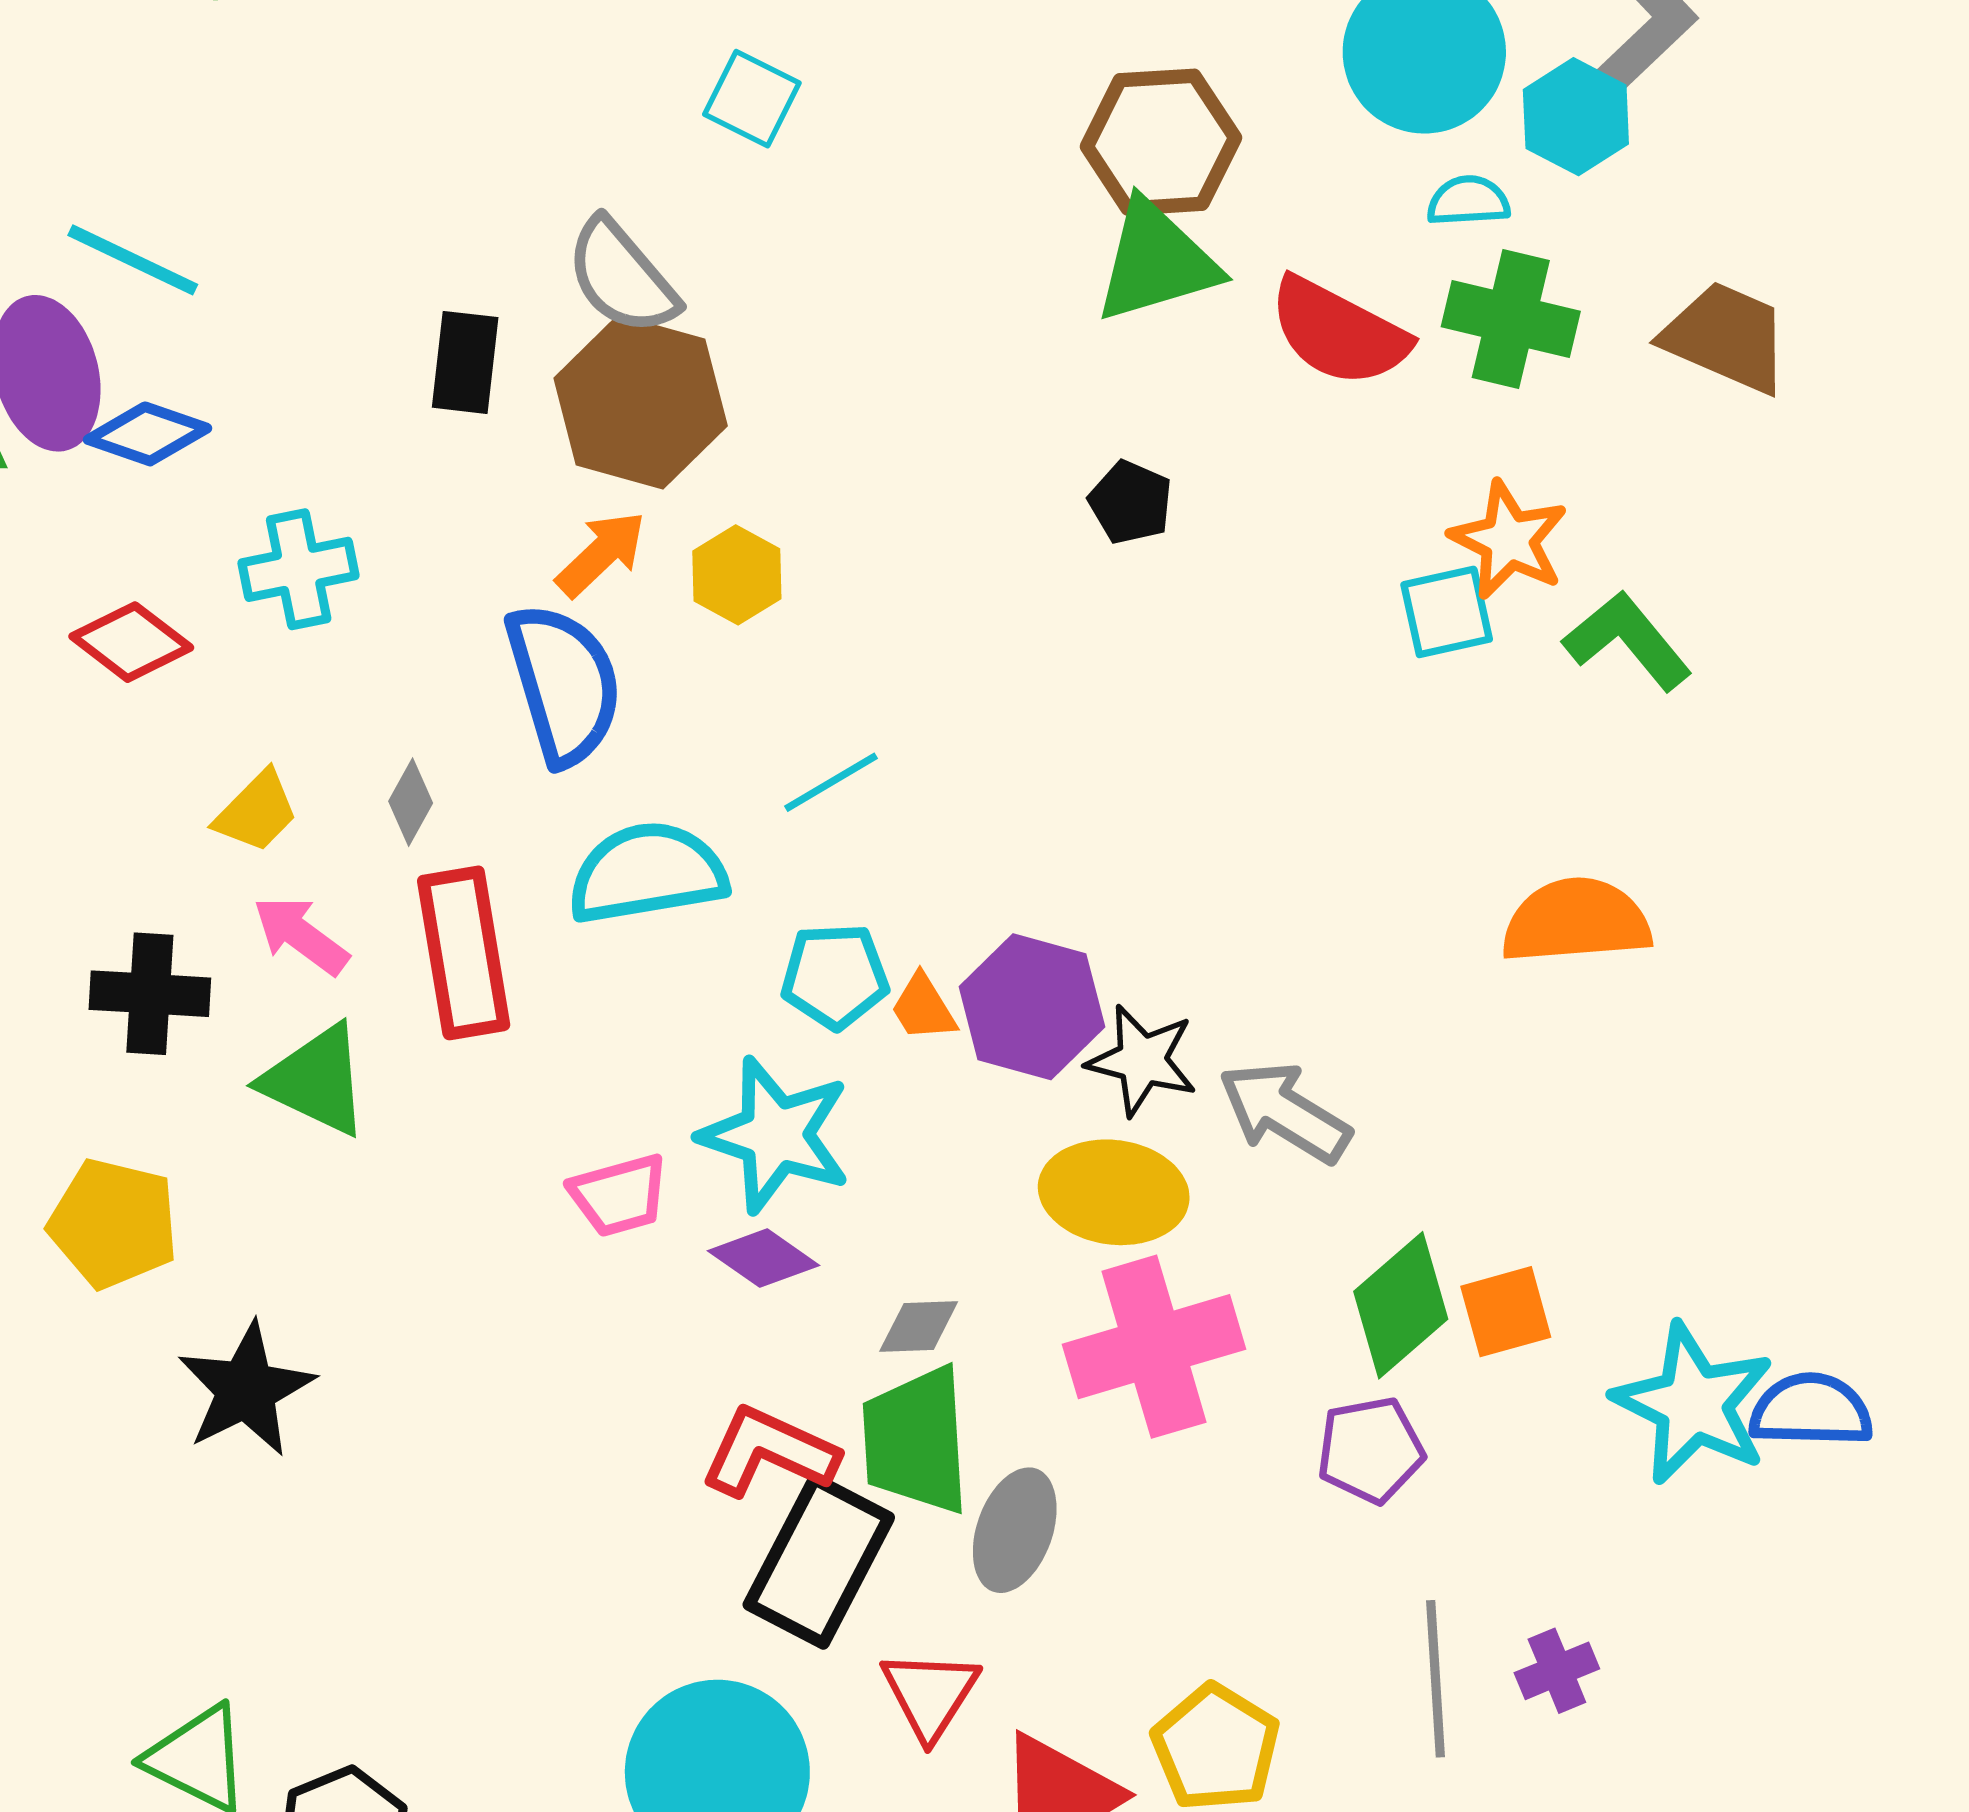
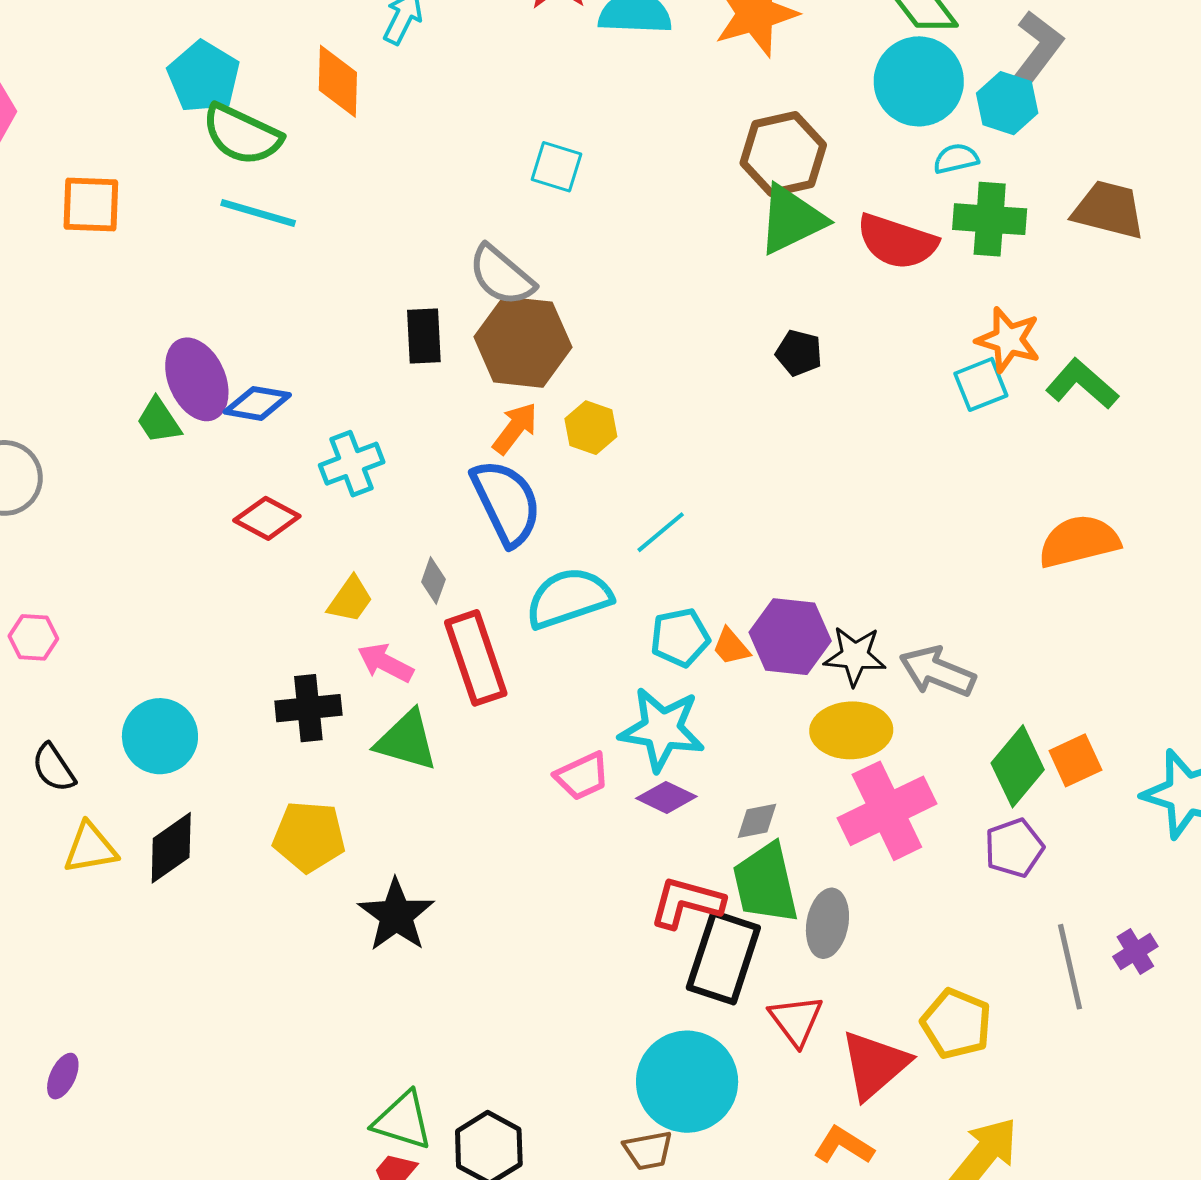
cyan line: (133, 260) -> (258, 213), moved

